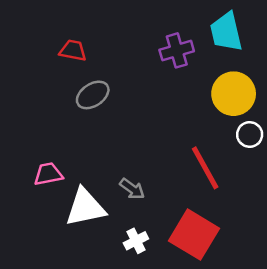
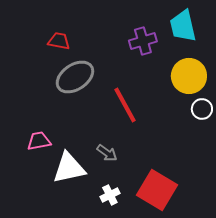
gray ellipse: (93, 95) -> (75, 77), size x1.4
red line: (205, 168) -> (125, 105), moved

